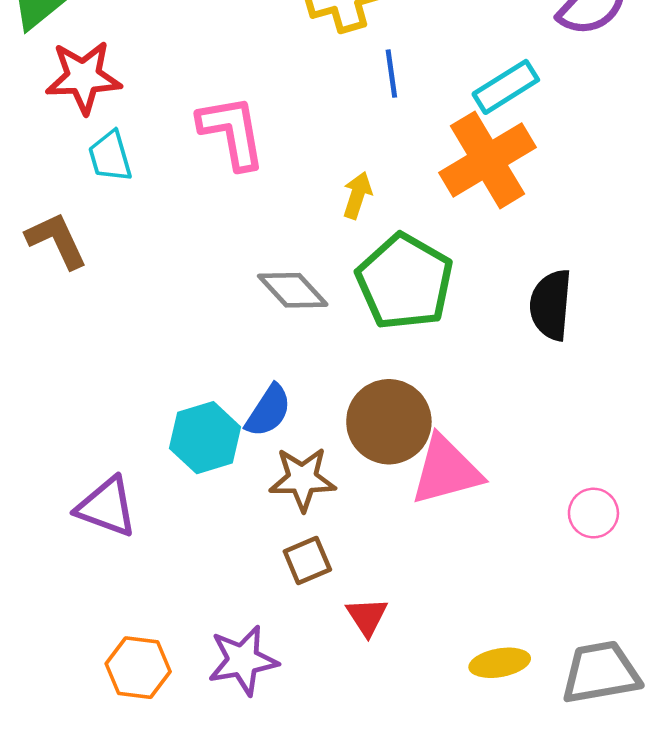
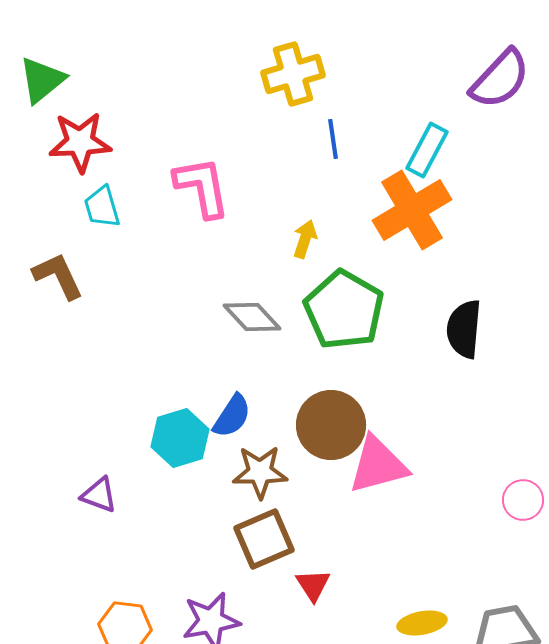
cyan rectangle: (506, 87) -> (427, 150), turned -30
purple triangle: (106, 507) -> (99, 495), size x0.7
pink circle: (593, 513) -> (523, 500), moved
brown square: (307, 561) -> (264, 539), size x1.5

